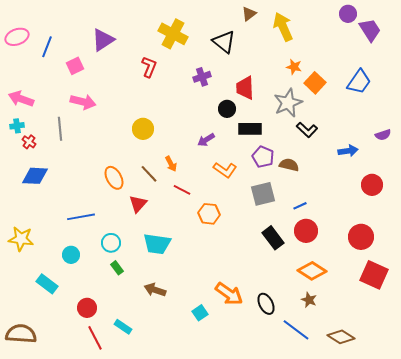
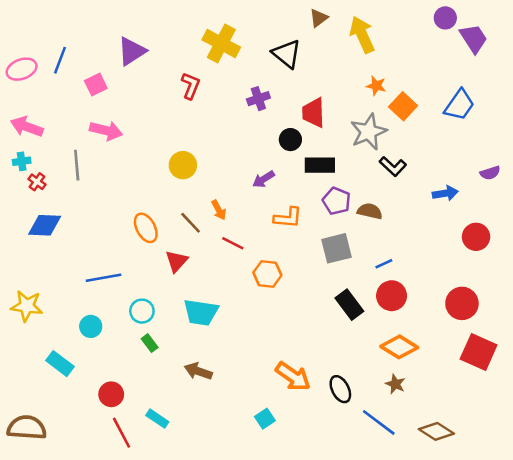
pink ellipse: (17, 37) -> (22, 69), moved
orange L-shape: (225, 170) -> (288, 218), turned -30
cyan square: (200, 313) -> (265, 419), moved

